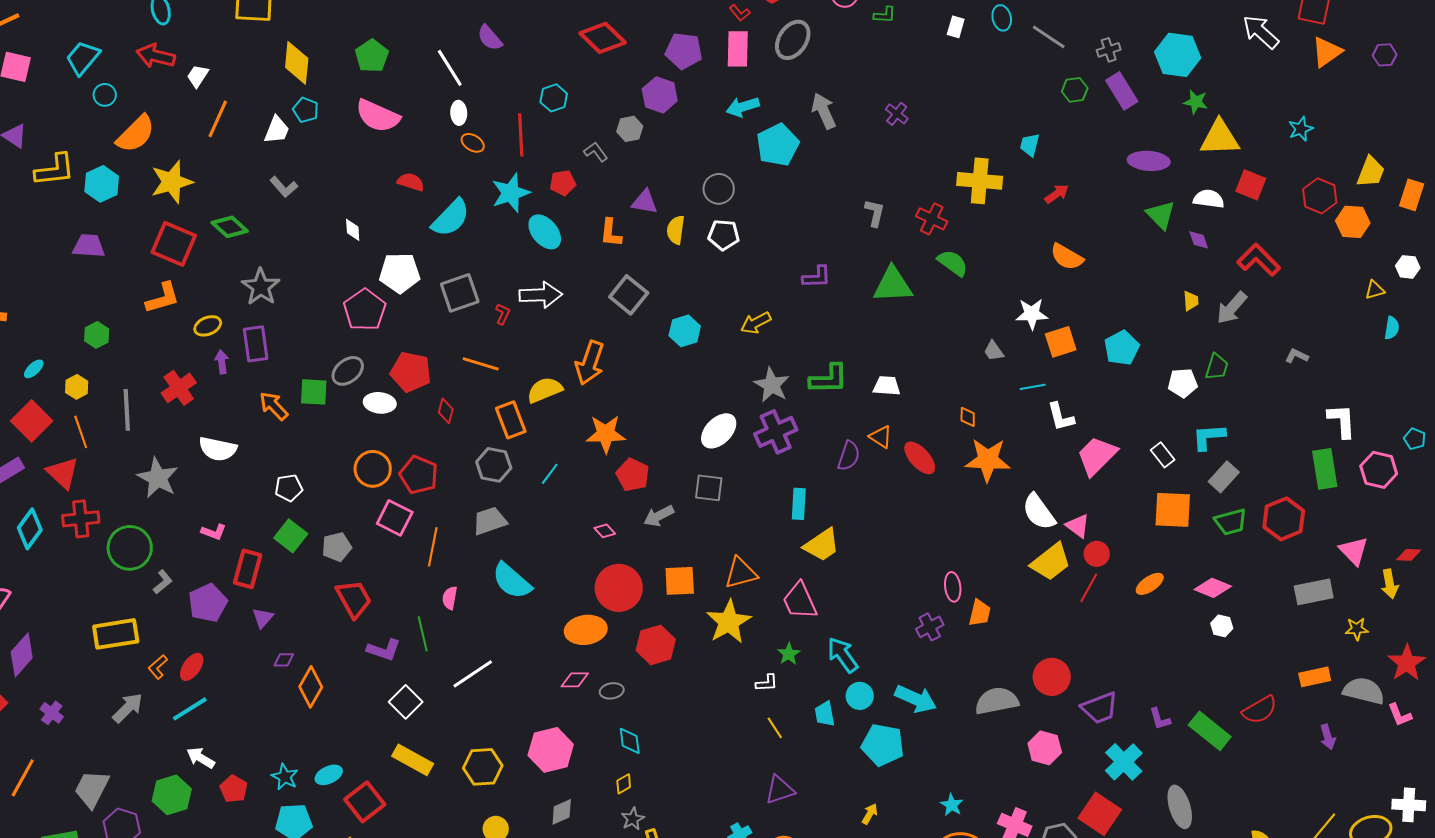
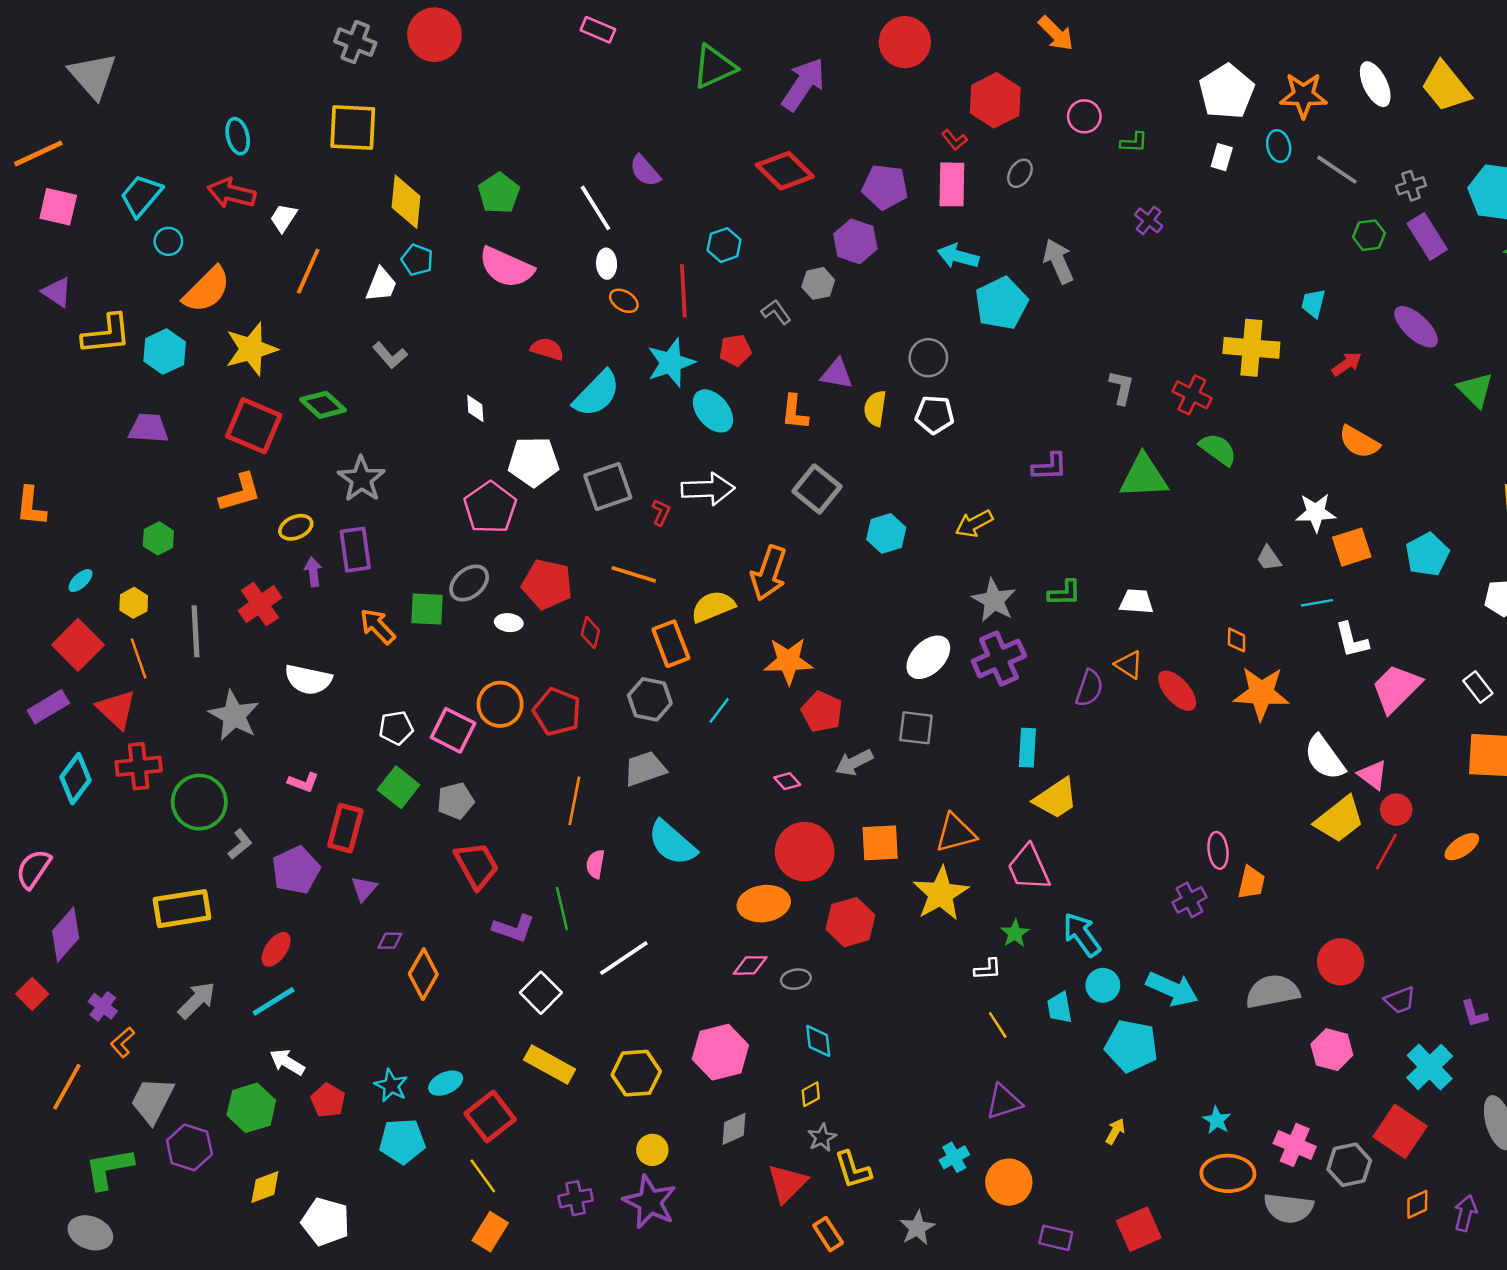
gray ellipse: (793, 40) -> (1020, 173), size x0.6
cyan arrow: (743, 107) -> (958, 256), turned 32
purple cross: (897, 114) -> (1149, 220), moved
purple ellipse: (1149, 161) -> (1416, 327), moved, turned 39
green L-shape: (829, 379) -> (1065, 593), size x0.7
white ellipse: (380, 403) -> (509, 623), size x0.7
pink square: (395, 518) -> (453, 730), moved
orange L-shape: (158, 667) -> (123, 1042), moved
purple trapezoid: (1100, 708) -> (1400, 1000), size x0.7

